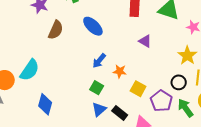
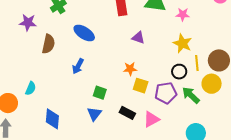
blue arrow: (99, 61) -> (78, 66), moved
cyan semicircle: (30, 70) -> (31, 88), size x0.6
orange star: (120, 71) -> (130, 69), moved
purple pentagon: (161, 101) -> (166, 93), turned -30
blue triangle: (99, 109) -> (94, 114), moved

